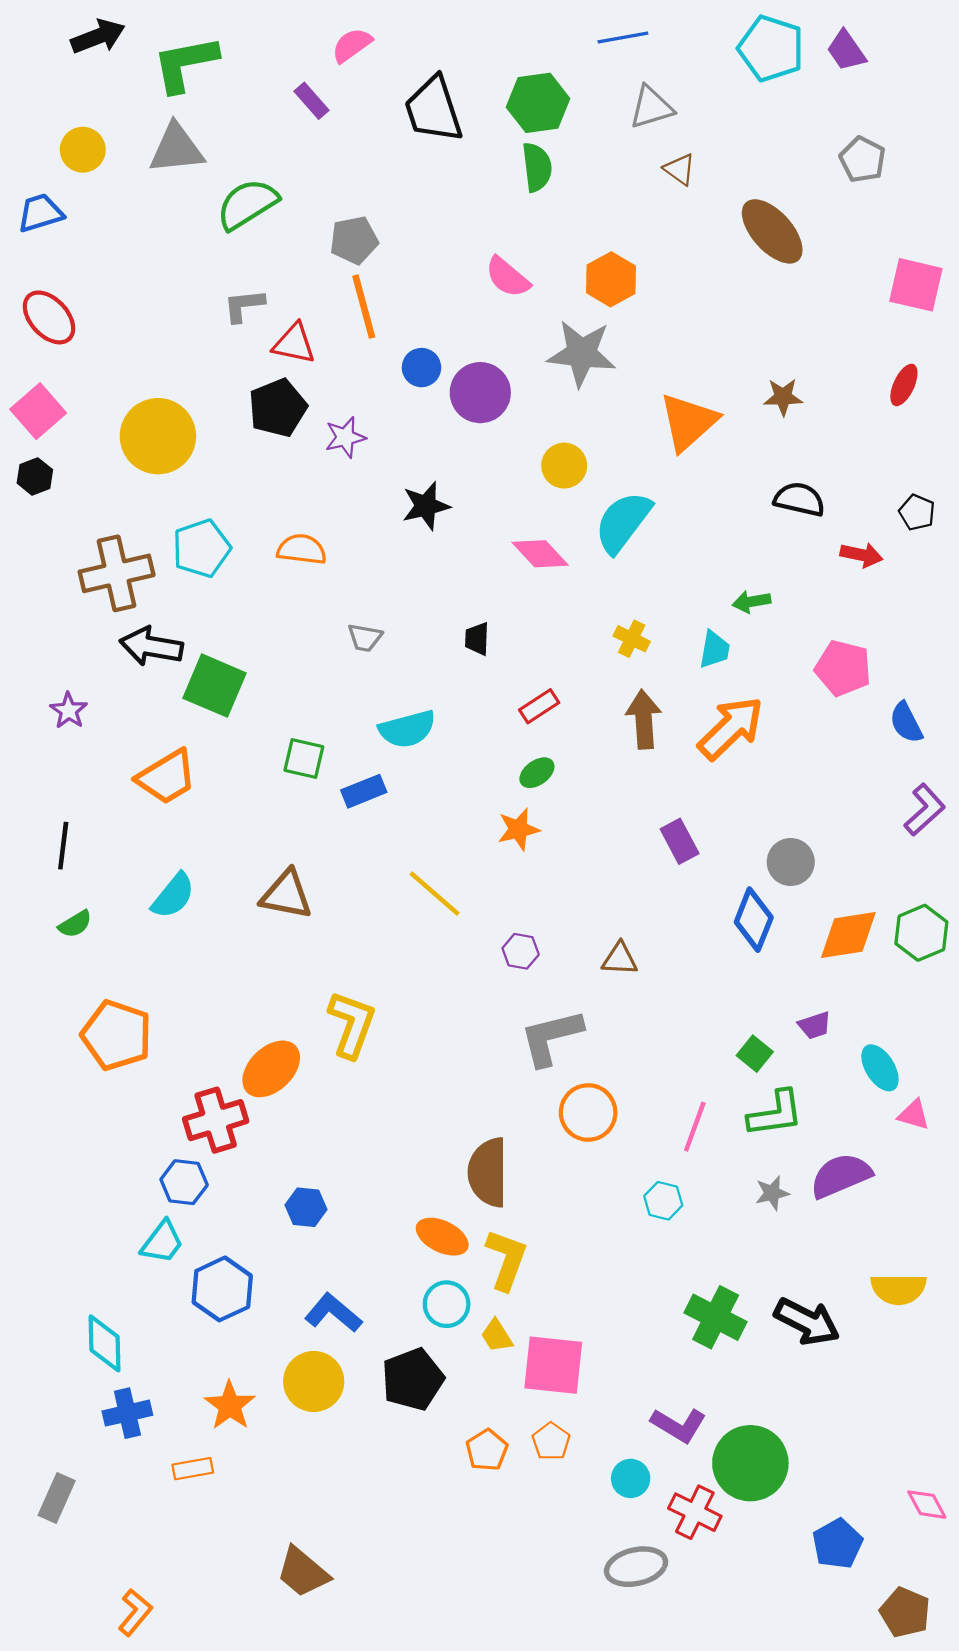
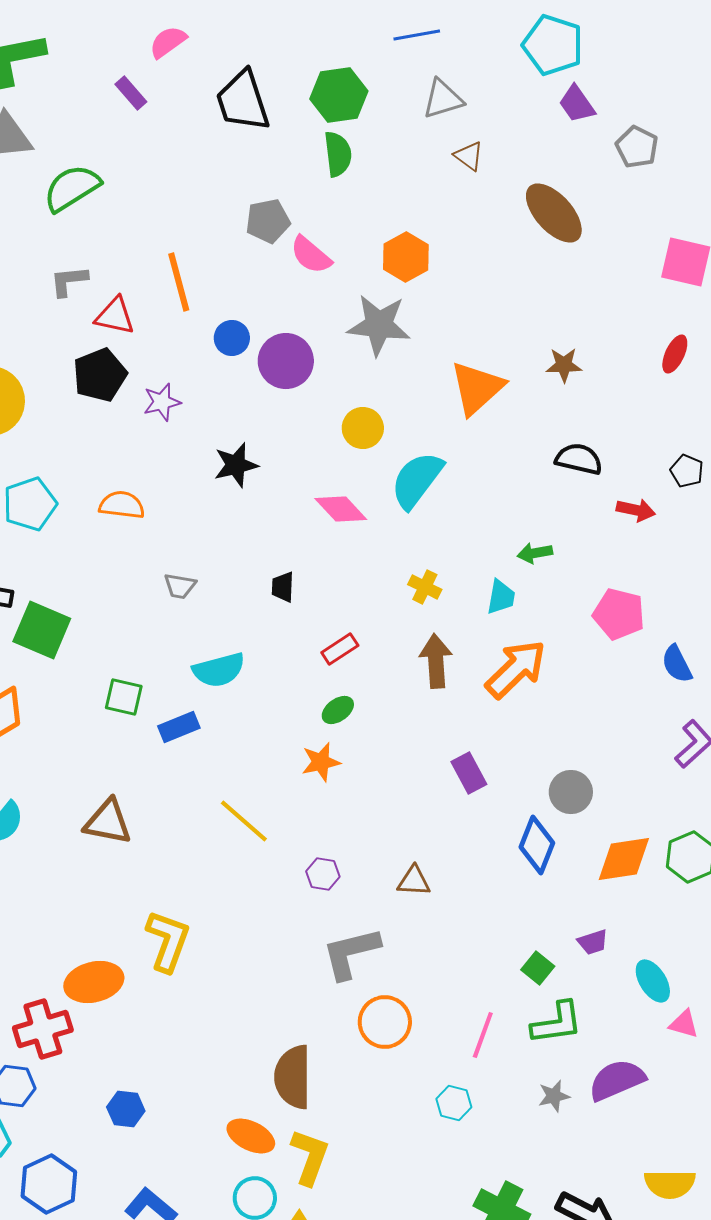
purple trapezoid: (846, 51) -> (577, 104), moved
gray pentagon: (354, 240) -> (268, 221), moved
orange ellipse: (271, 1069) -> (94, 982), turned 30

